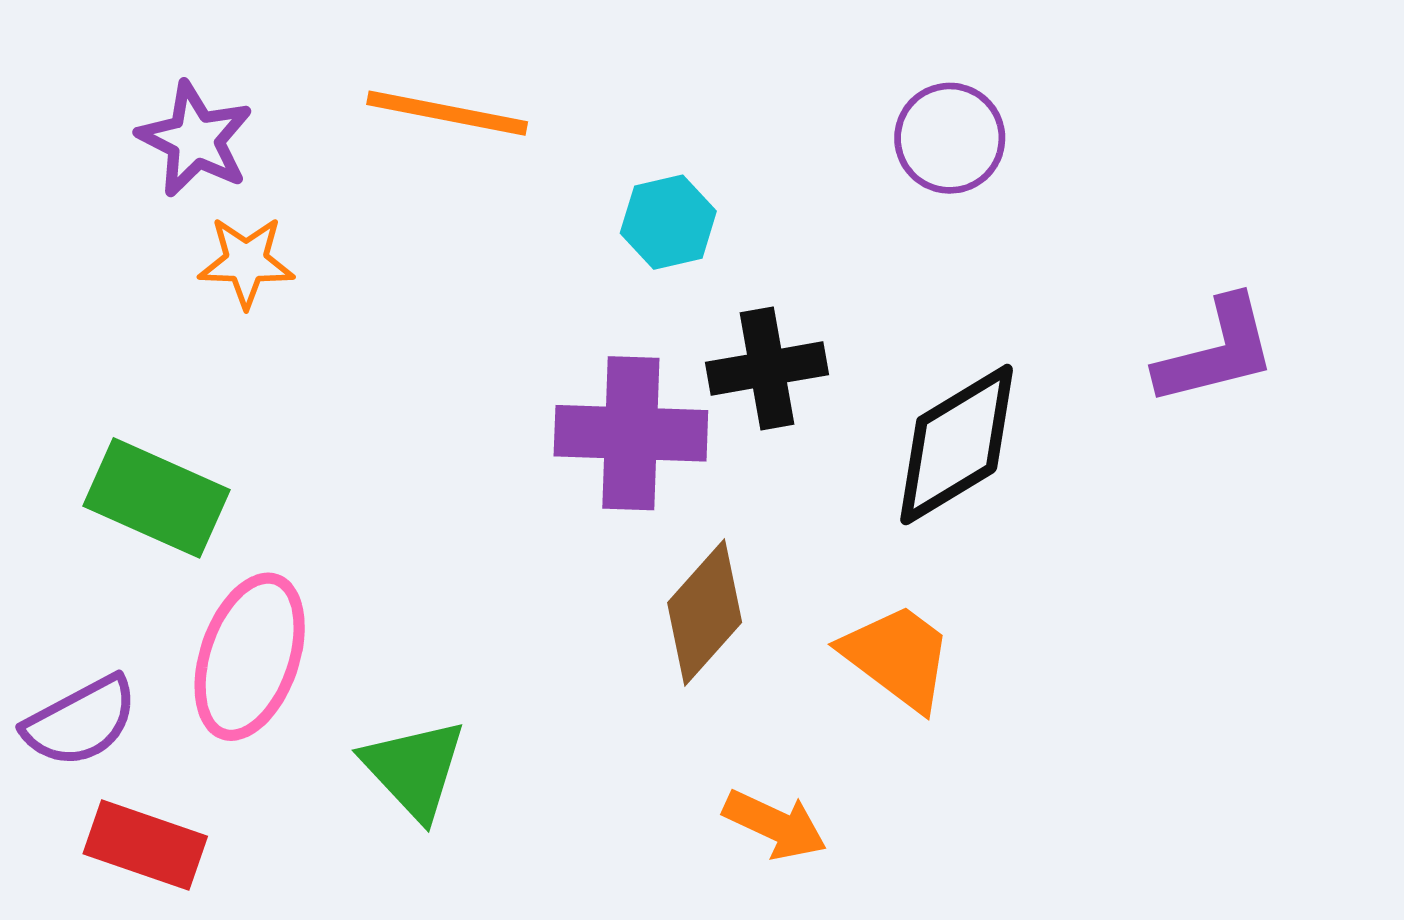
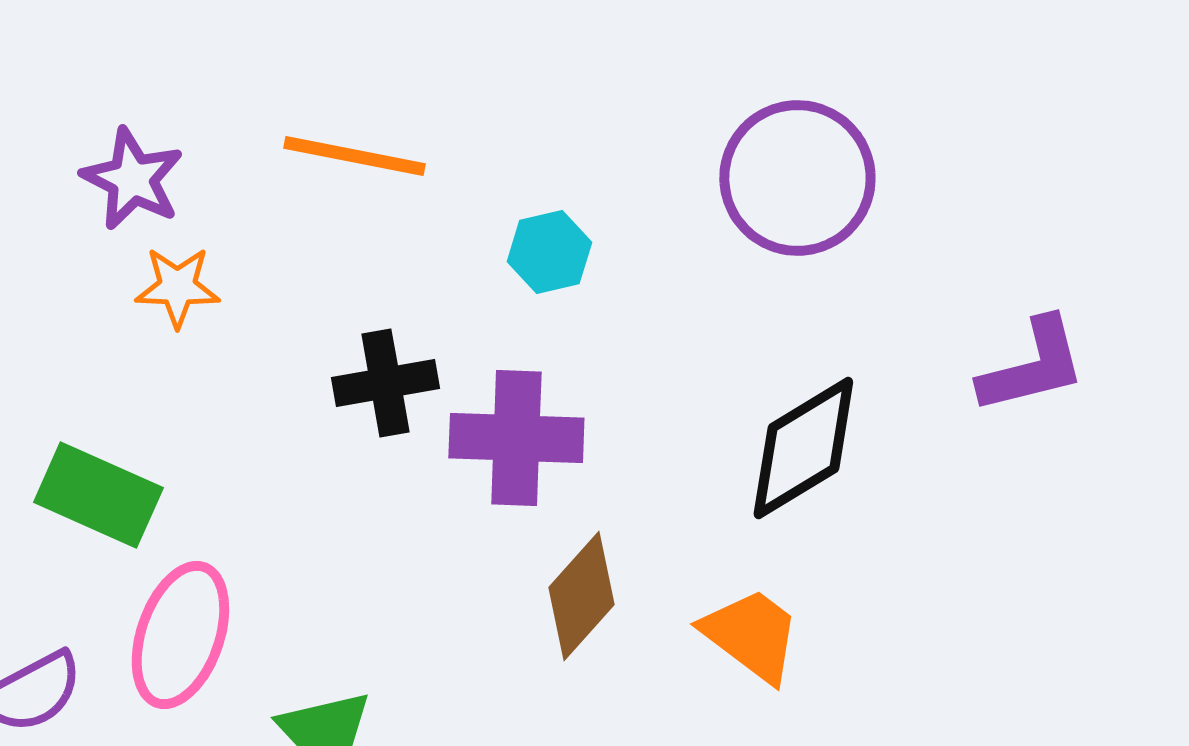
purple circle: (950, 138) -> (797, 178), size x1.6
black cross: (767, 369) -> (385, 383), moved

